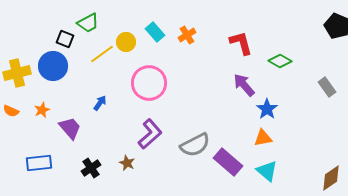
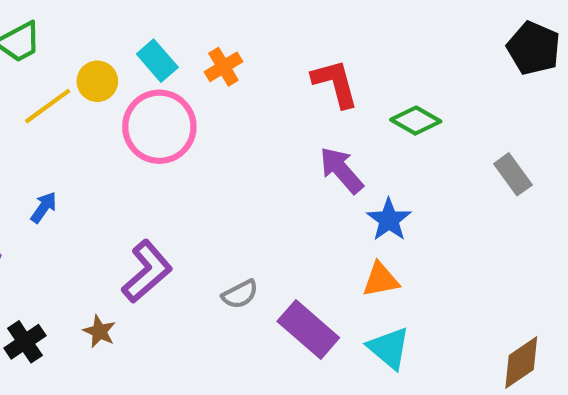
pink circle: (149, 83) -> (159, 127), moved
gray semicircle: (195, 145) -> (240, 294), size x0.6

